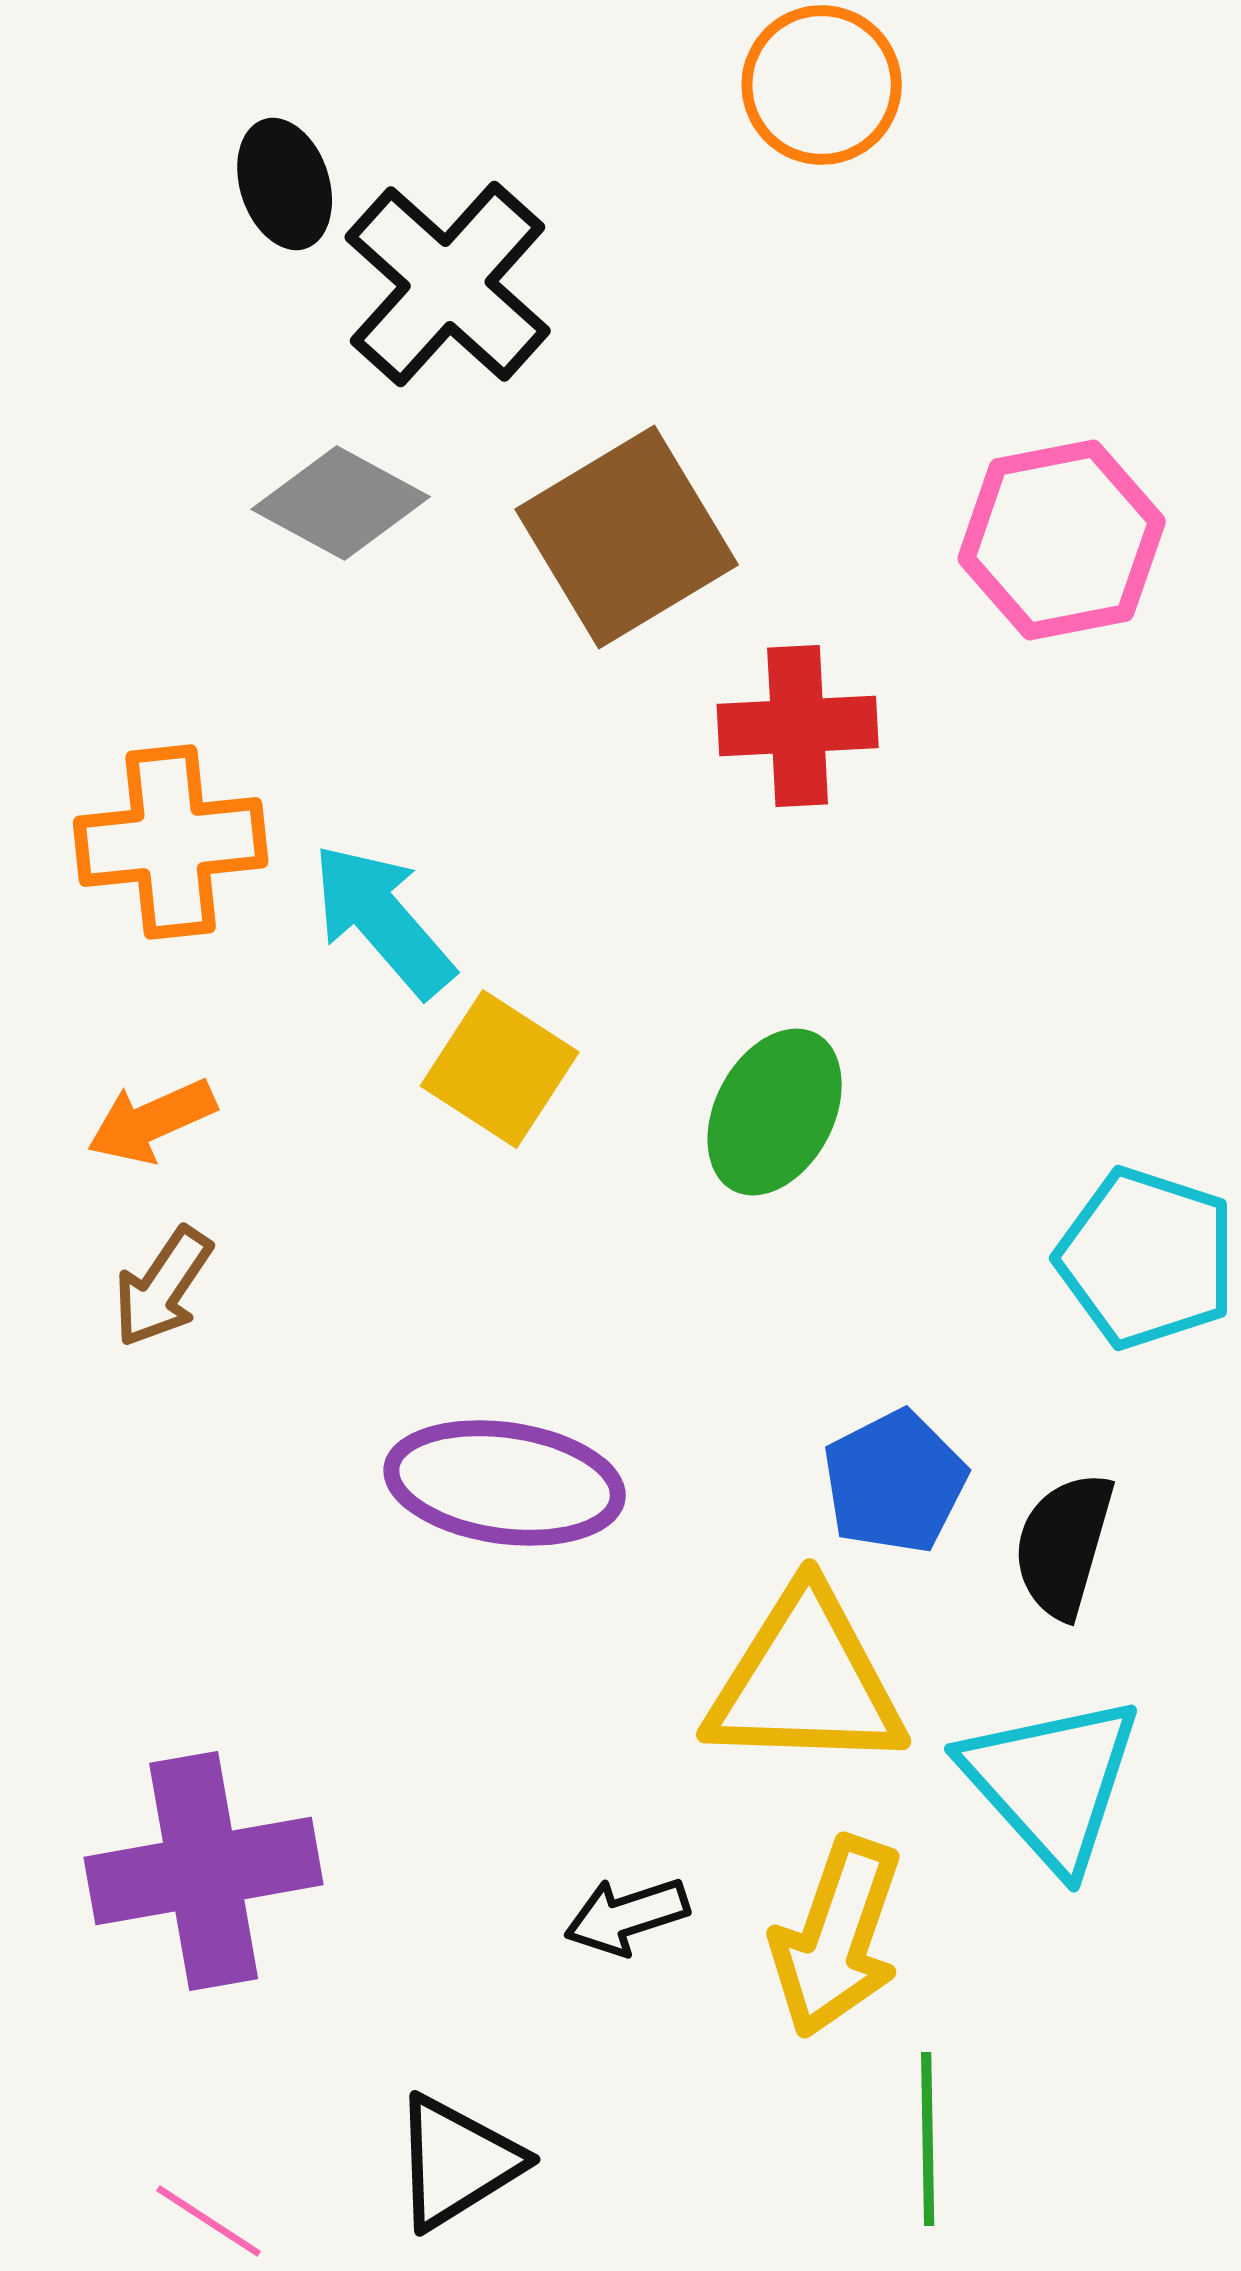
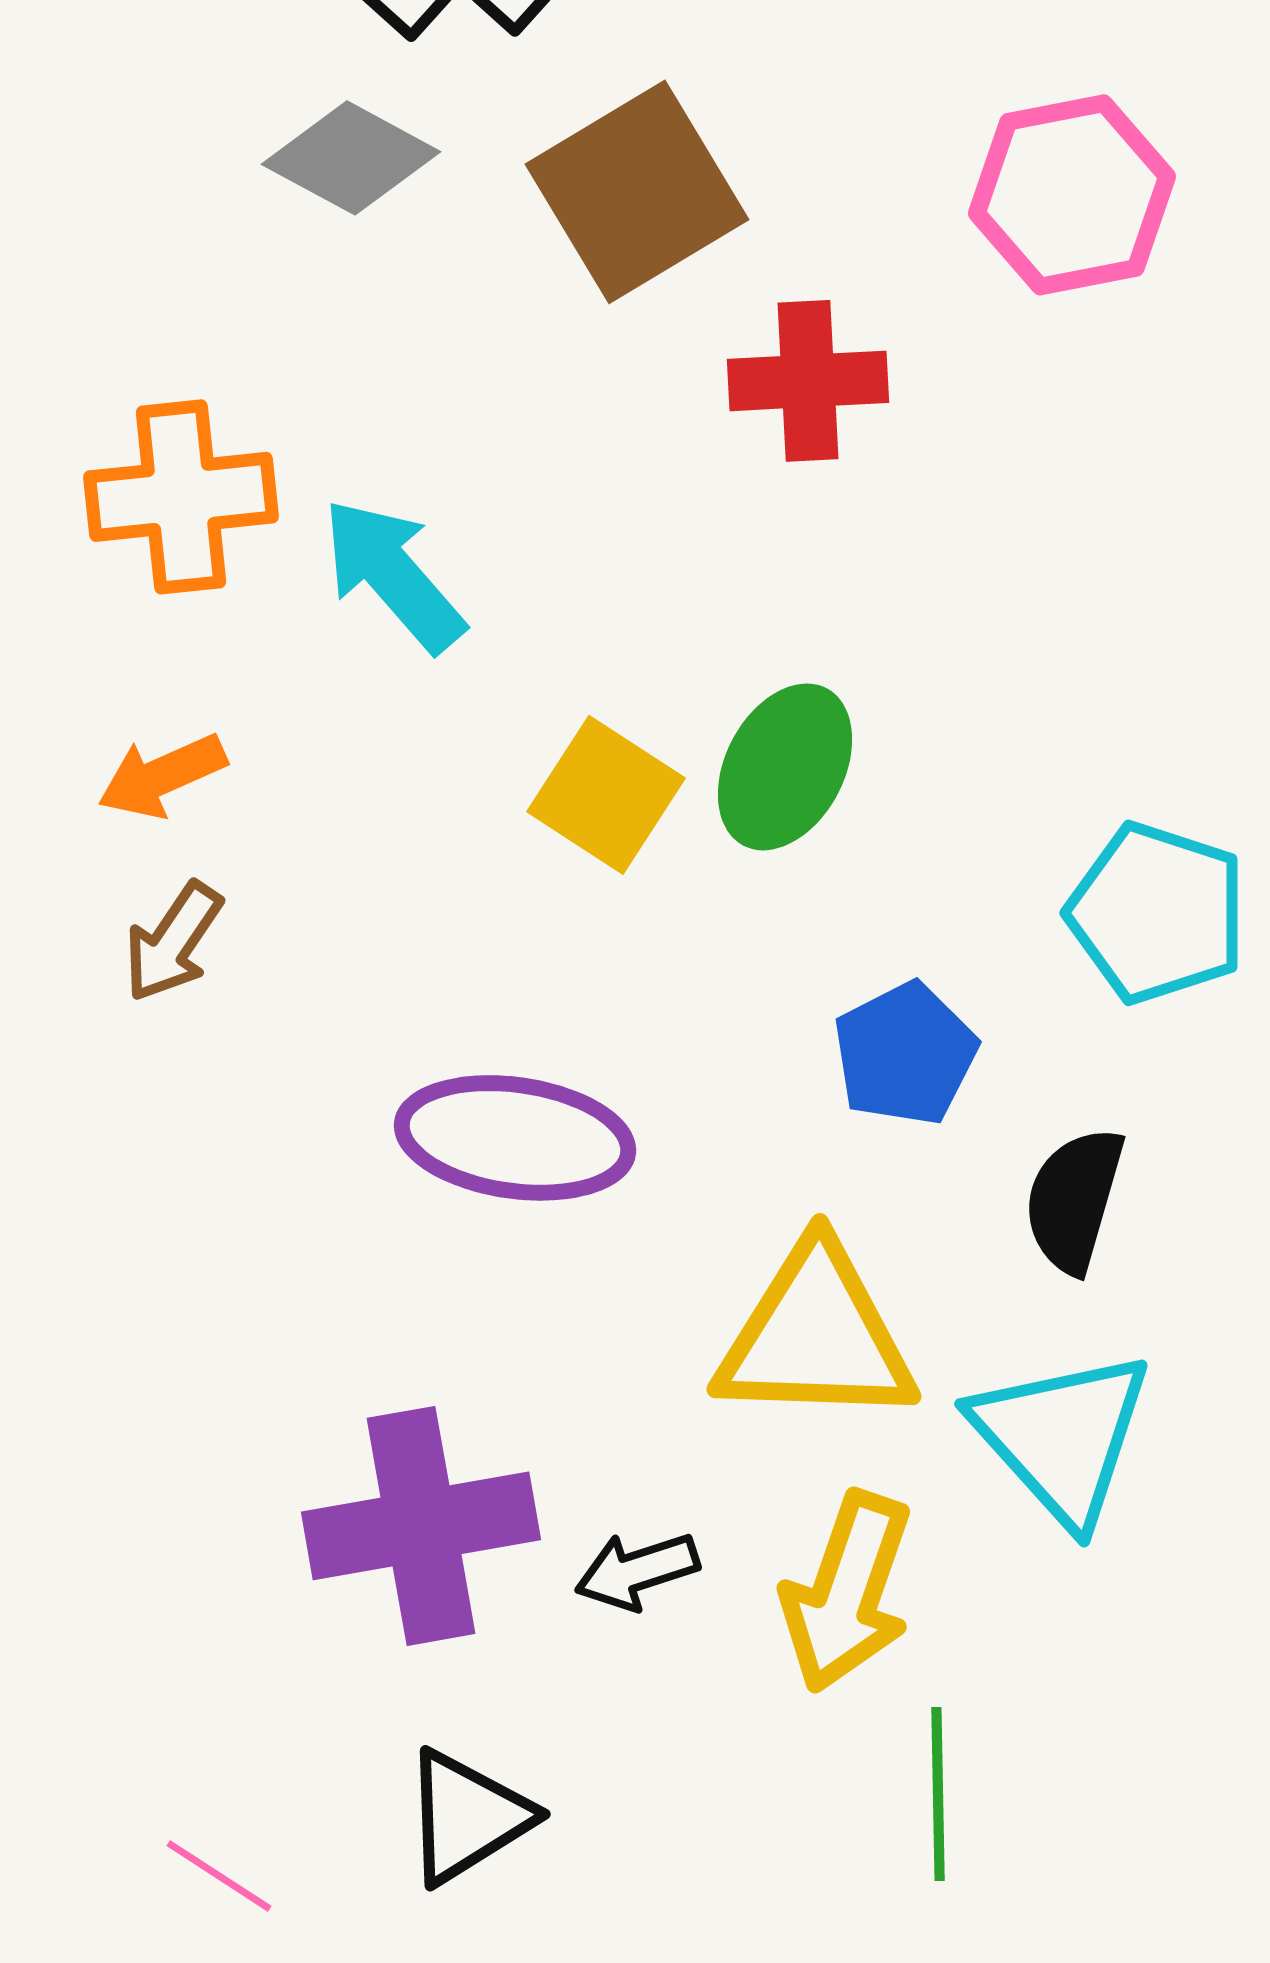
yellow square: (500, 1069) -> (606, 795), moved
blue pentagon: (895, 1482) -> (905, 1054), moved
purple cross: (204, 1871) -> (421, 1526), moved

